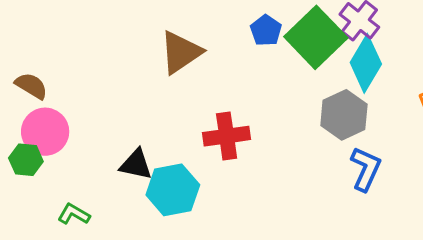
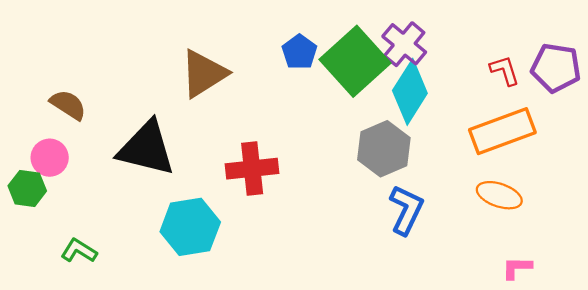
brown semicircle: (31, 86) -> (68, 105), moved
pink circle: (45, 132) -> (50, 158), size x0.7
black triangle: (136, 165) -> (146, 148), moved, size x1.6

